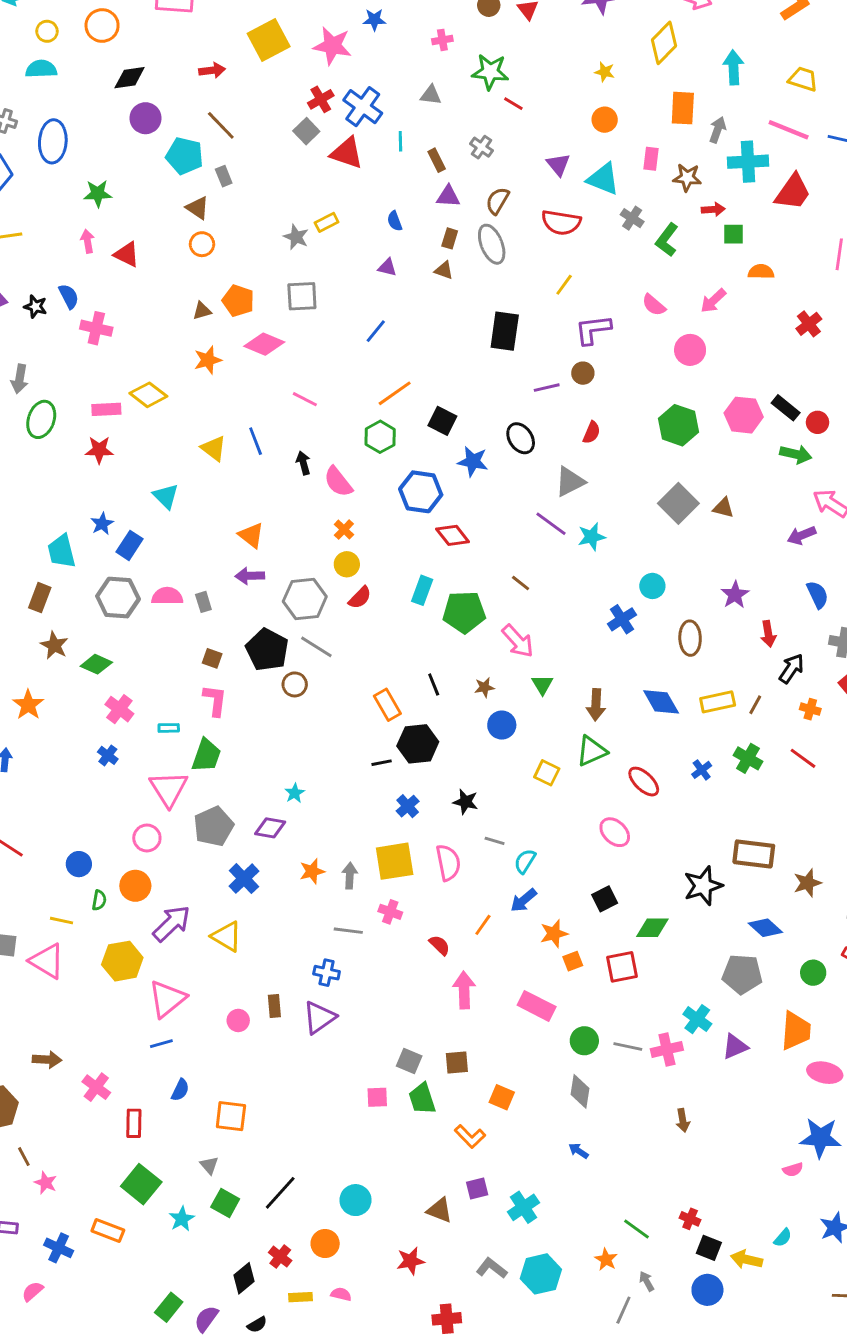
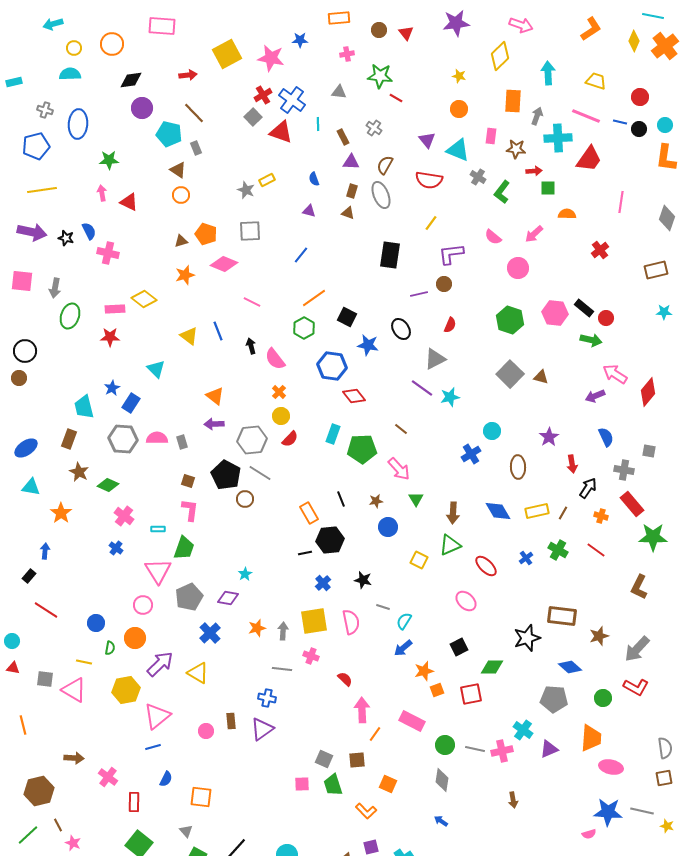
orange line: (483, 925) -> (375, 734), moved

